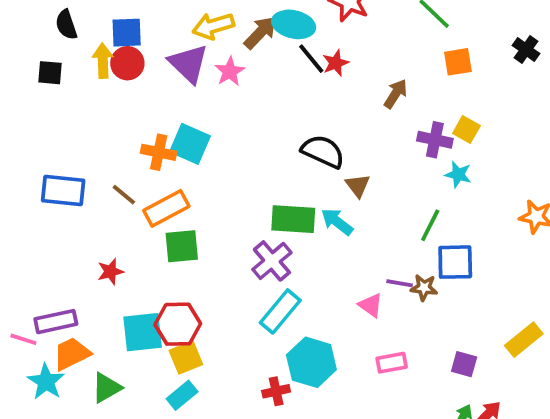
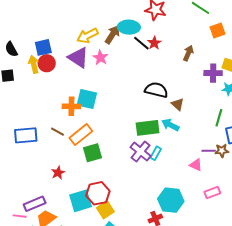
cyan rectangle: (280, 311) -> (156, 153), moved, size x0.6

